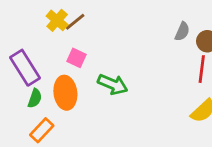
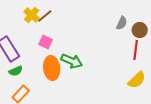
orange ellipse: (65, 93) -> (52, 68), moved
green semicircle: (35, 98) -> (16, 71), turned 48

